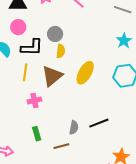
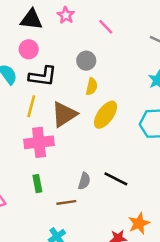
gray circle: (55, 34) -> (86, 61), moved
yellow semicircle: (61, 51) -> (92, 86), moved
pink cross: (34, 101) -> (39, 142), size x1.6
black line: (99, 123) -> (116, 179), turned 42

